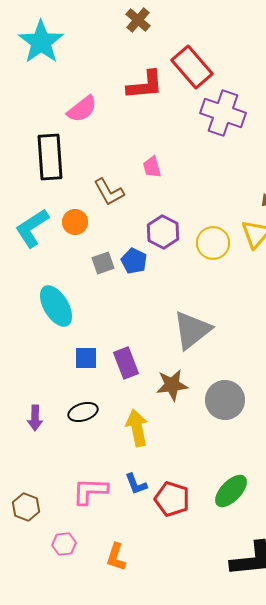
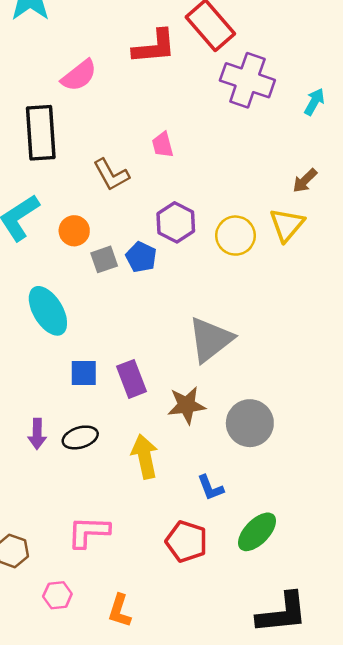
orange circle: (75, 222) -> (74, 231), moved
purple arrow: (35, 418) -> (37, 434), moved
blue L-shape: (136, 484) -> (210, 488), moved

